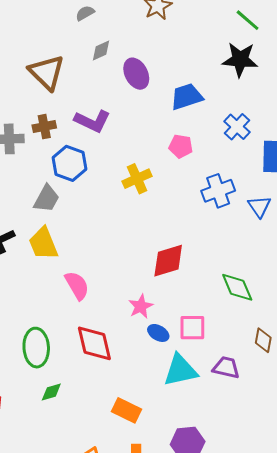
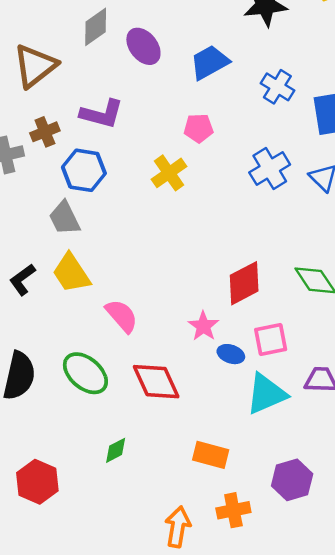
gray diamond: (101, 51) -> (96, 27), size x1.4
brown triangle: (47, 72) -> (35, 66), turned 48
pink pentagon: (181, 146) -> (199, 128), moved
gray trapezoid: (46, 199) -> (64, 218), turned 136
red diamond: (168, 261) -> (244, 283), moved
green ellipse: (36, 348) -> (85, 373), moved, turned -36

